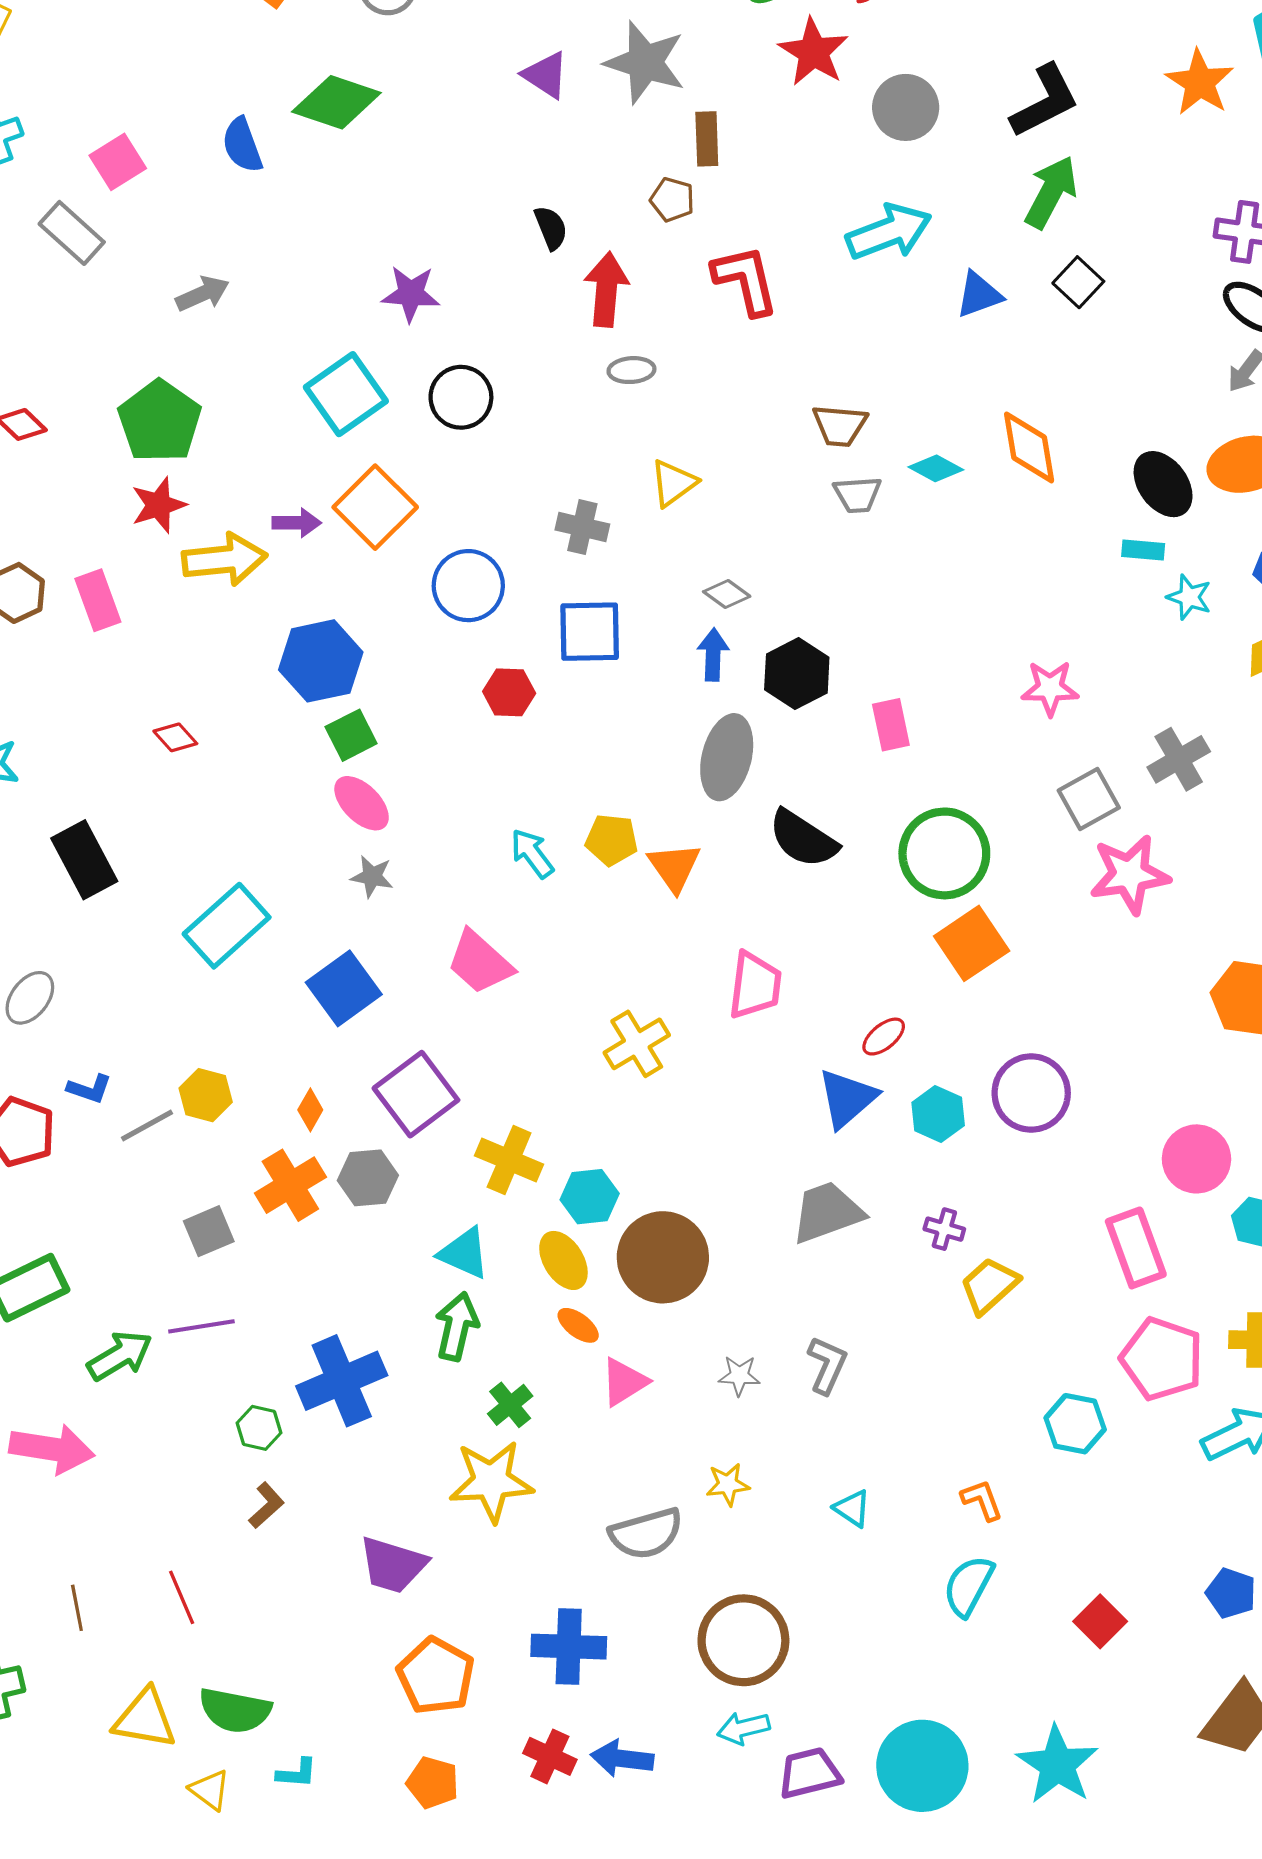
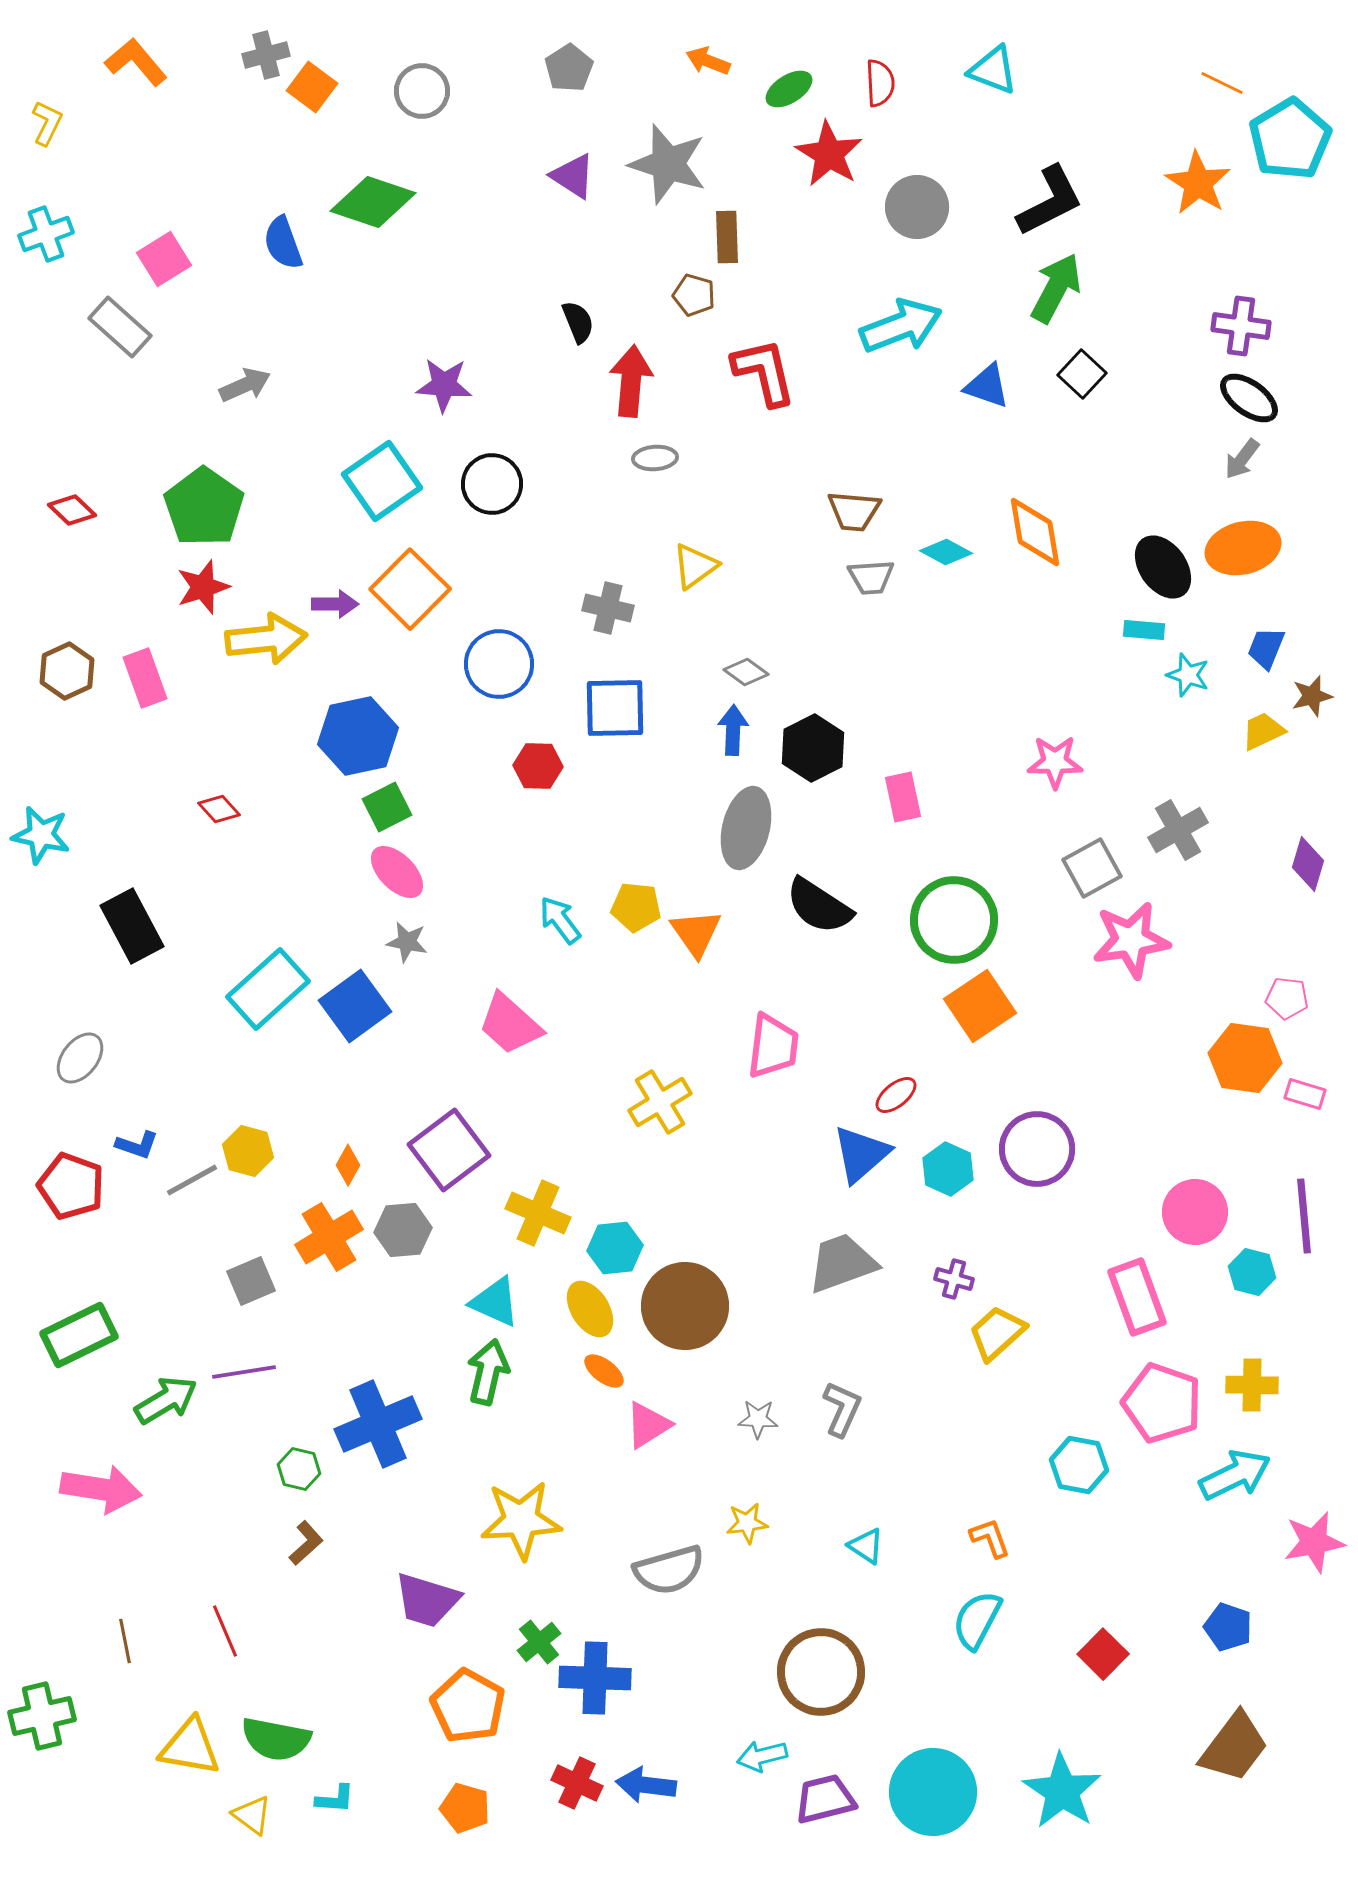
blue triangle: (979, 295) -> (987, 386), turned 39
blue square: (344, 988) -> (355, 1006), moved
green cross: (510, 1405) -> (539, 1642), moved
brown circle: (743, 1640) -> (821, 1672), moved

